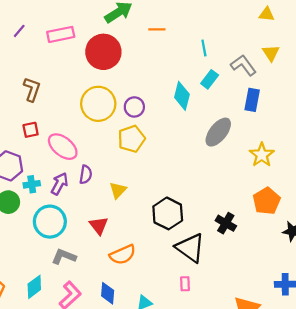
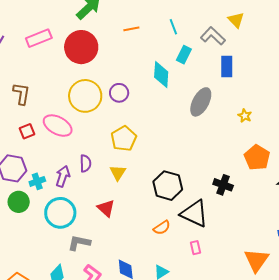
orange line: (157, 29) -> (131, 29), moved
yellow pentagon: (131, 139) -> (124, 139), moved
pink ellipse: (63, 147) -> (58, 126), moved
yellow star: (262, 155) -> (245, 116), size x0.6
orange semicircle: (123, 255) -> (162, 228), moved, size x0.7

